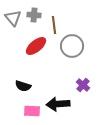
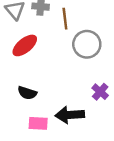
red ellipse: (36, 46) -> (25, 45), moved

